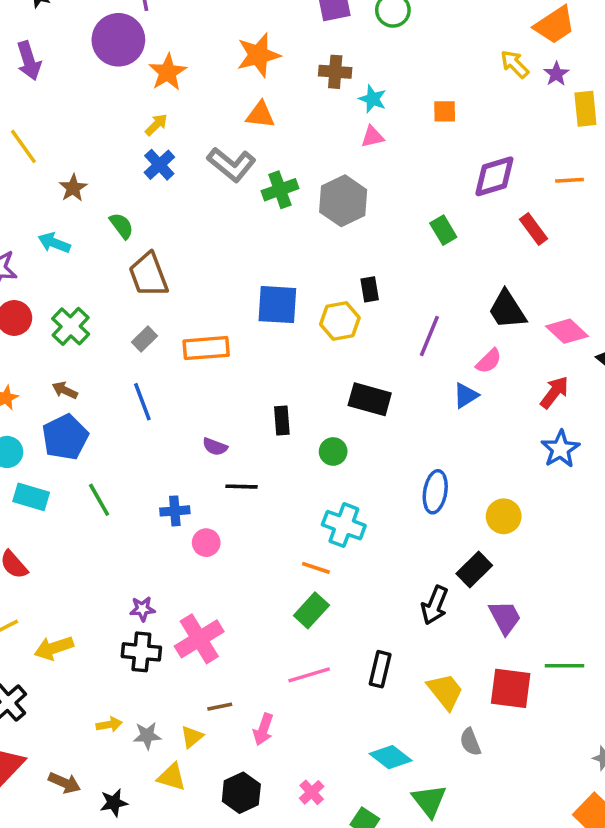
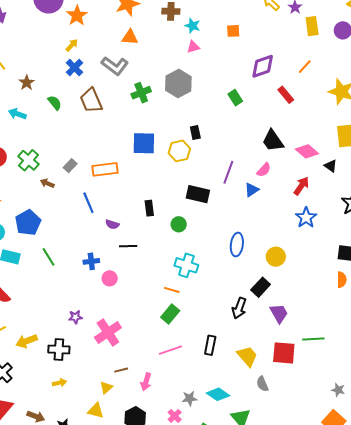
orange line: (569, 180) -> (305, 67), turned -42
green cross: (280, 190) -> (141, 93), moved
brown trapezoid: (149, 275) -> (91, 100), moved
purple line: (429, 336) -> (228, 172), moved
brown arrow: (65, 390) -> (47, 183), moved
blue line: (142, 402) -> (88, 203), moved
black cross: (141, 652) -> (59, 349), moved
gray star: (147, 736) -> (190, 398), moved

